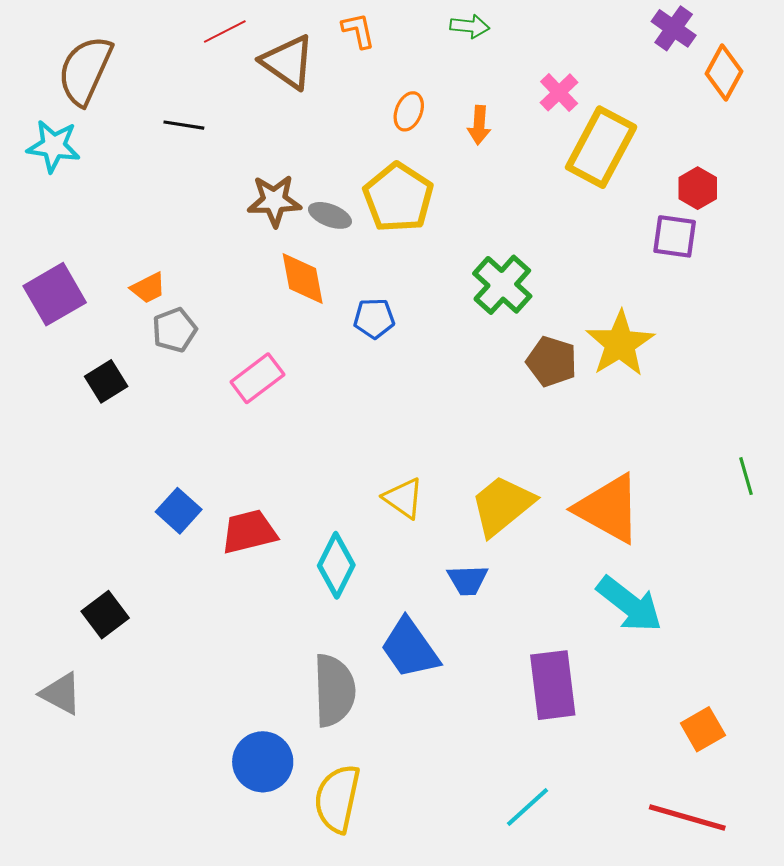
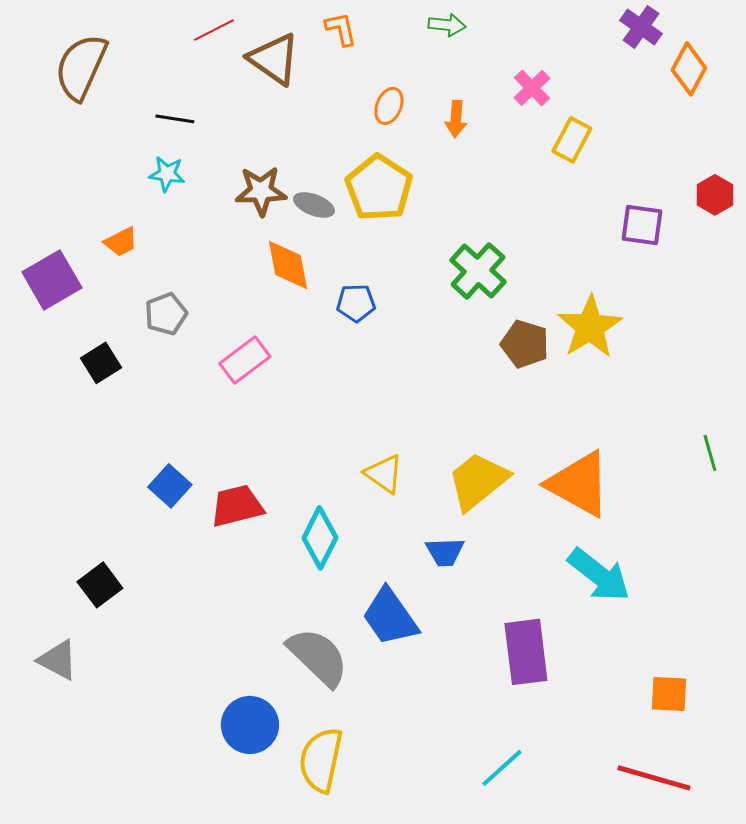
cyan star: (54, 146) -> (167, 174), moved, size x0.7
yellow rectangle: (601, 147) -> (572, 140), size x0.6
red hexagon: (698, 188) -> (715, 195), moved
orange trapezoid: (148, 288) -> (121, 242), moved
gray semicircle: (334, 690) -> (318, 657), turned -44
orange square: (703, 729) -> (669, 694), turned 33

